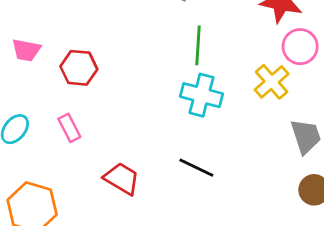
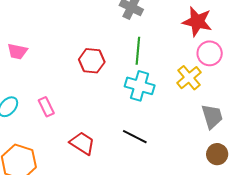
red hexagon: (79, 68) -> (92, 61), moved

